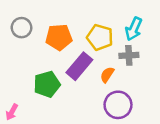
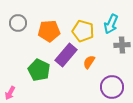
gray cross: (129, 55) -> (122, 45), moved
green pentagon: (47, 84) -> (39, 70), turned -30
purple circle: (118, 105) -> (112, 87), moved

